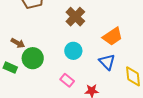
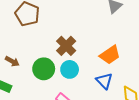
brown cross: (75, 17) -> (66, 46), moved
green circle: (33, 58) -> (44, 69), moved

